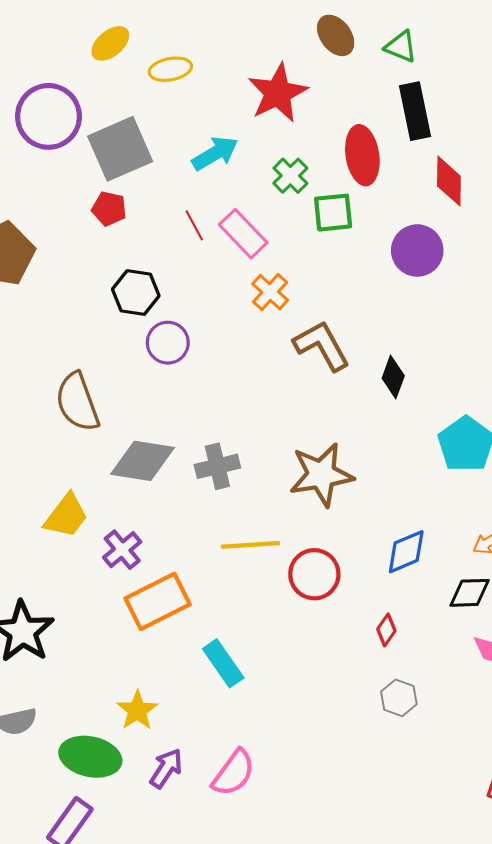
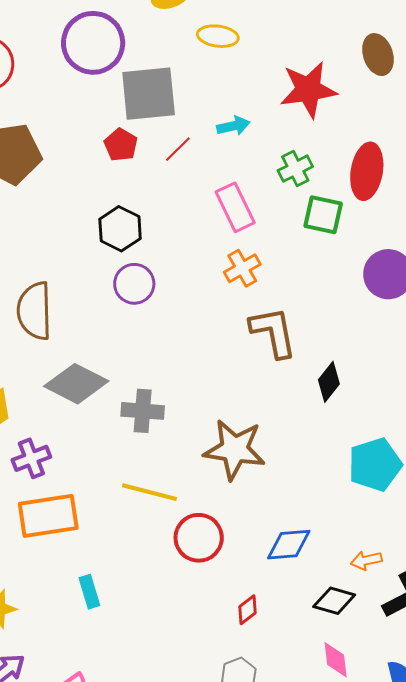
cyan arrow: (215, 153) -> (233, 126), size x0.7
red line: (194, 225) -> (178, 149), moved, turned 56
cyan rectangle: (223, 663) -> (89, 592), size x0.7

